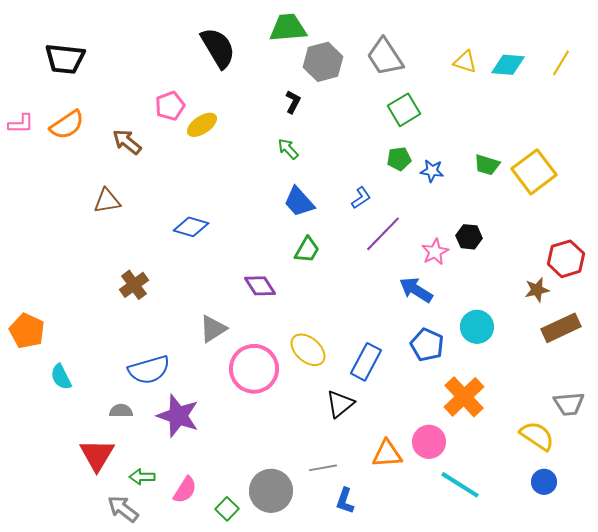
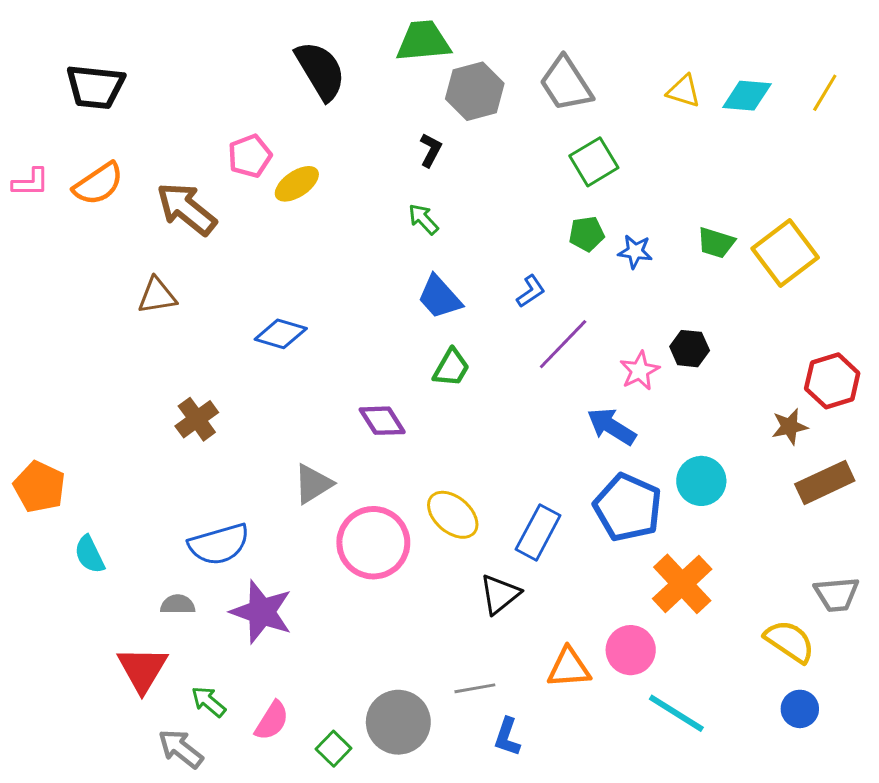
brown arrow: (127, 142) -> (187, 209), size x1.4
blue pentagon: (427, 345) -> (628, 507), size x1.4
green arrow: (142, 477) -> (209, 702), turned 40

